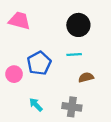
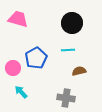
cyan arrow: (36, 105) -> (21, 92), moved

